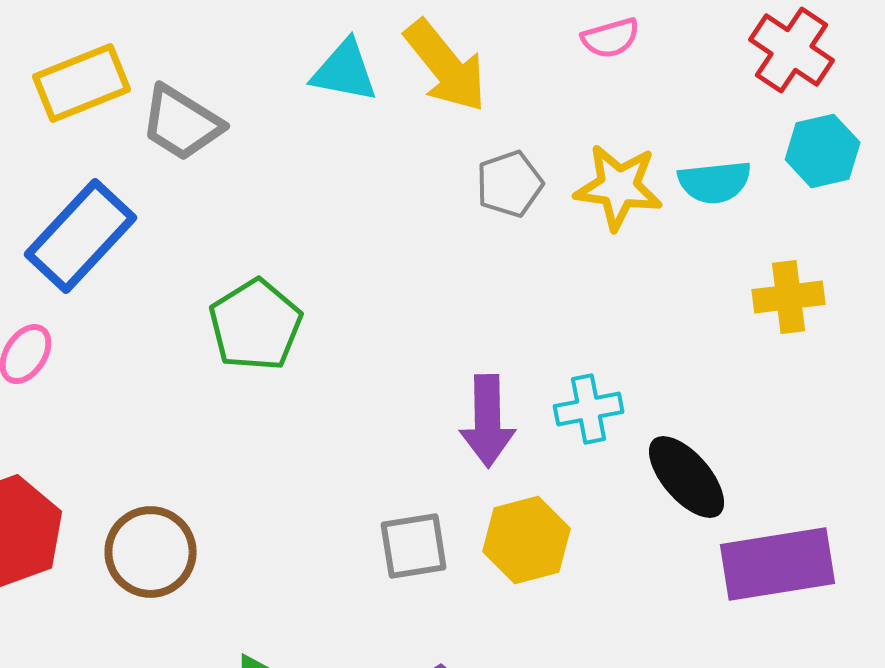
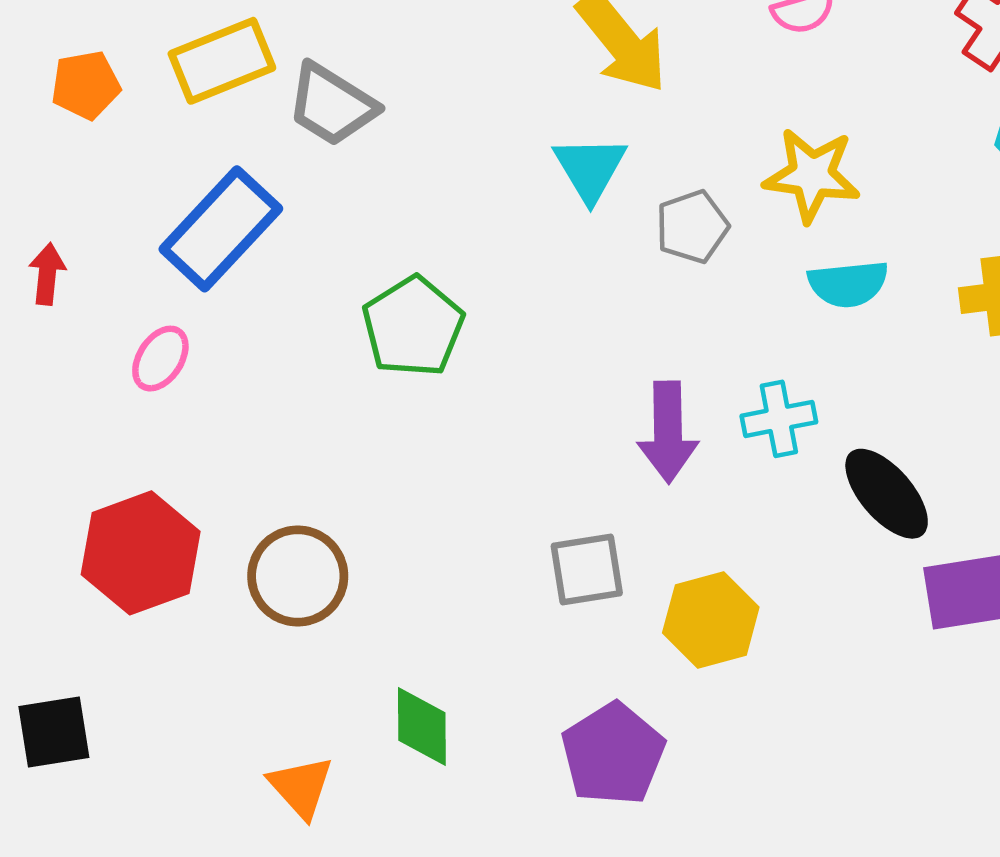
cyan triangle: (345, 71) -> (590, 168), moved, turned 48
cyan semicircle: (715, 182) -> (848, 284), moved
gray pentagon: (510, 184) -> (692, 227), moved
yellow hexagon: (527, 540) -> (711, 620), moved

